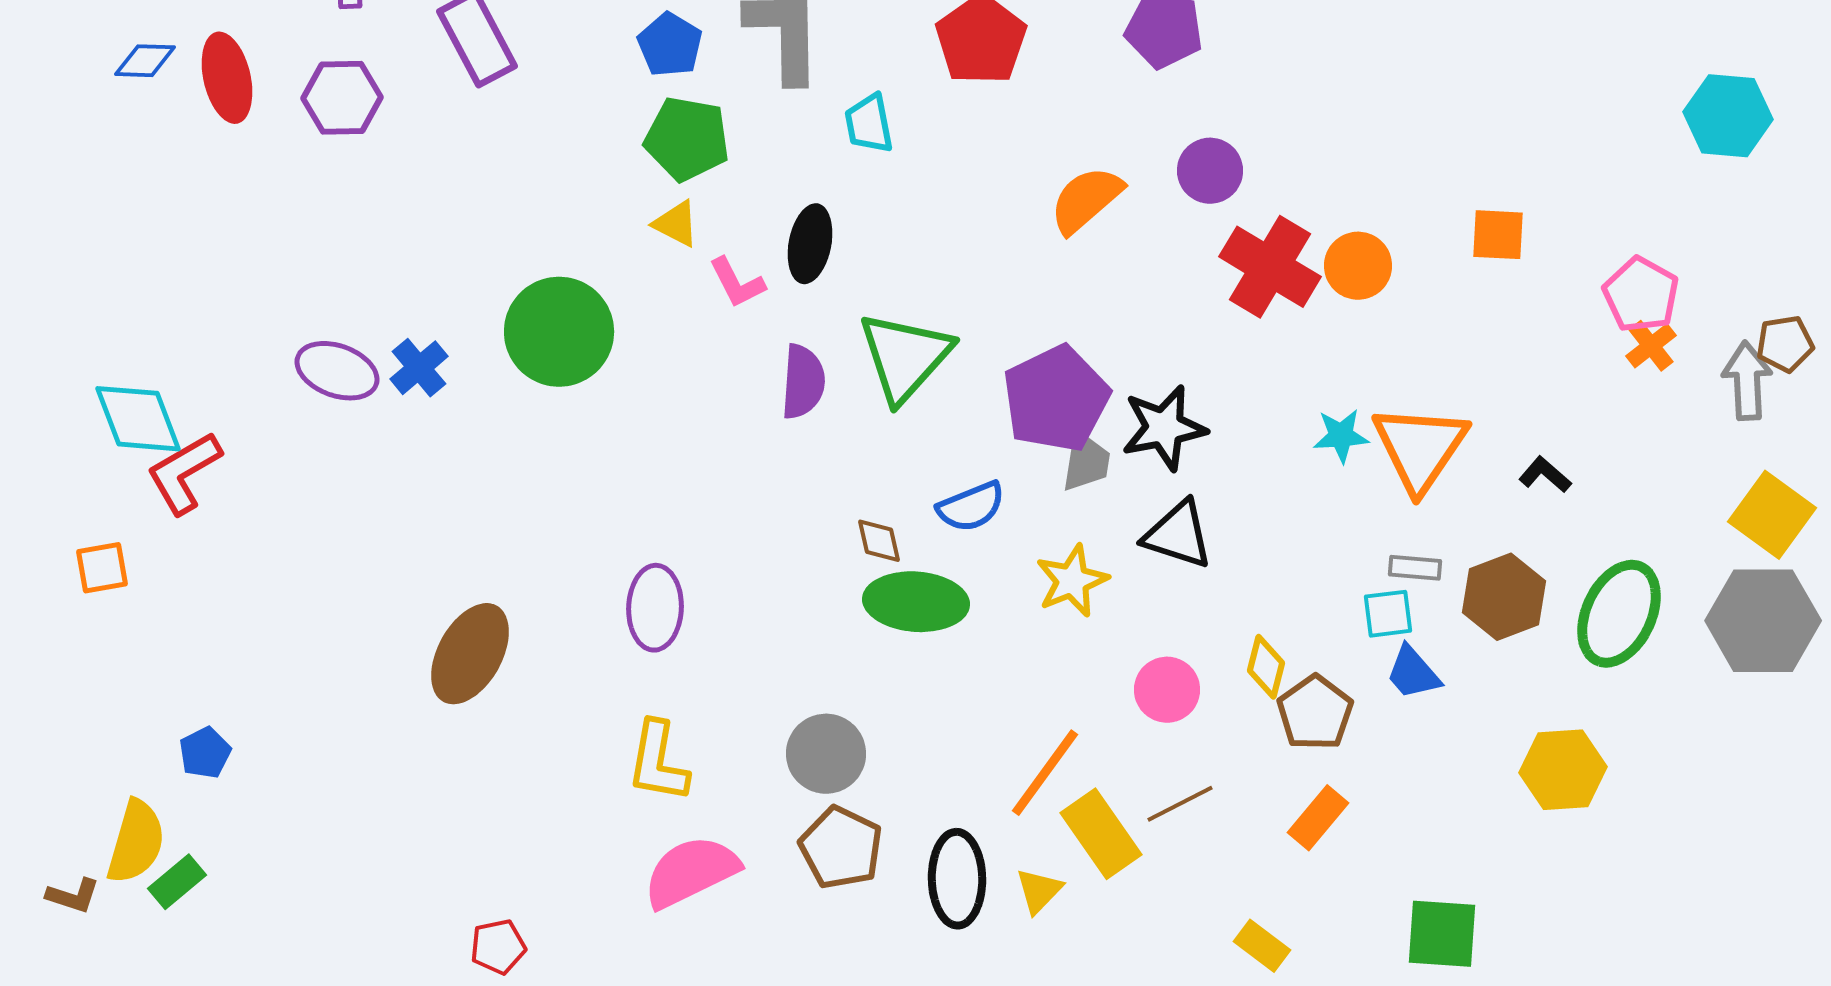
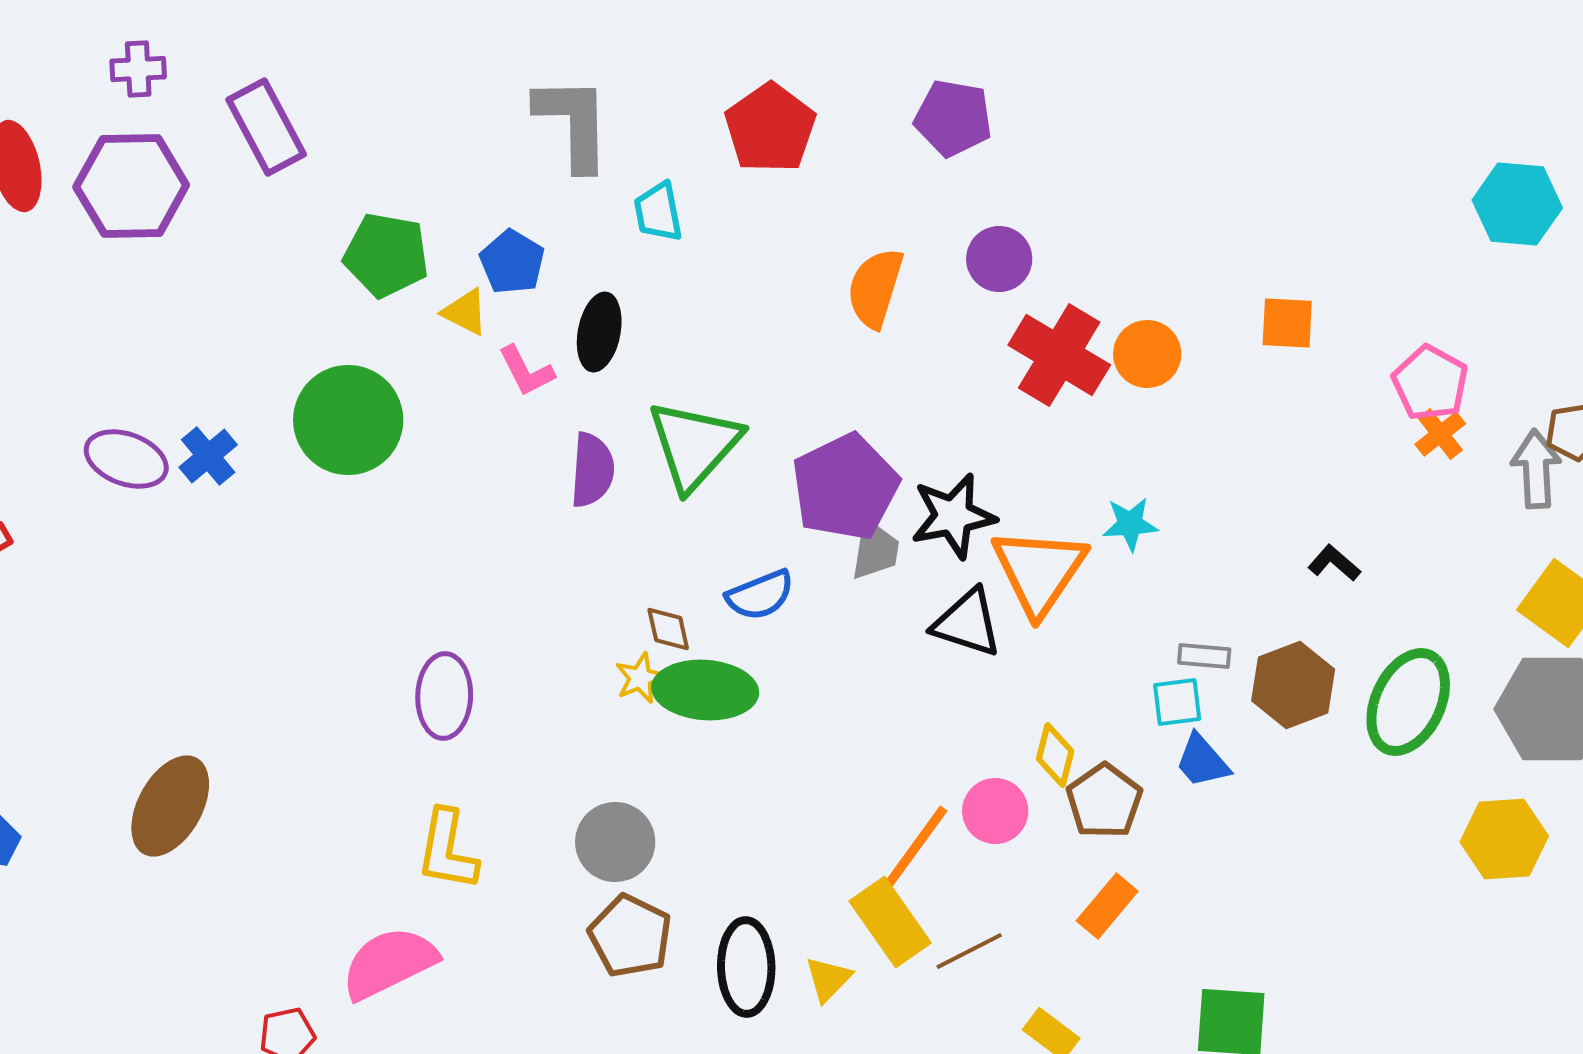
blue pentagon: (670, 45) -> (512, 262), moved
purple hexagon: (342, 98) -> (131, 186), size x1.4
green pentagon: (687, 139) -> (386, 255), moved
orange semicircle: (1086, 200) -> (875, 288), turned -32
orange triangle: (1420, 448) -> (1039, 571), moved
yellow star: (1072, 581) -> (640, 678), moved, size x0.7
brown ellipse: (470, 654) -> (170, 806), moved
pink circle: (1167, 690) -> (995, 811), moved
yellow hexagon: (1563, 770) -> (1504, 839), moved
orange line: (1045, 773) -> (914, 849), moved
brown line: (1180, 804) -> (969, 951), moved
pink semicircle: (691, 872) -> (389, 963), moved

